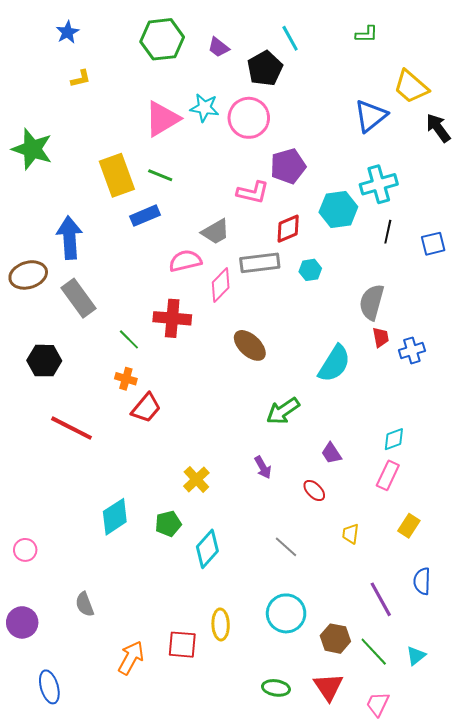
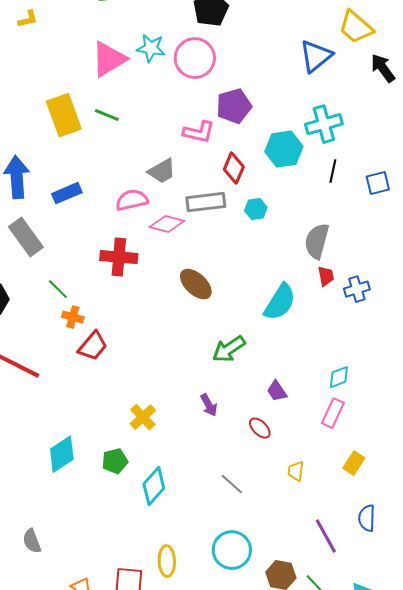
blue rectangle: (145, 216) -> (67, 193), moved
red diamond: (288, 229) -> (234, 168), turned -44
pink diamond: (221, 285) -> (167, 224), turned 60
green line: (129, 339) -> (58, 289), moved

